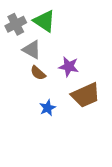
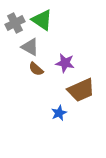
blue star: (48, 108) -> (59, 113), moved

